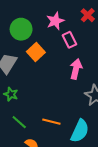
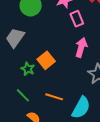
orange square: (36, 52) -> (46, 60), moved
green star: (11, 94) -> (28, 69), moved

